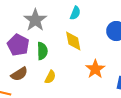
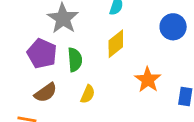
yellow diamond: (73, 41) -> (116, 44), turned 65

